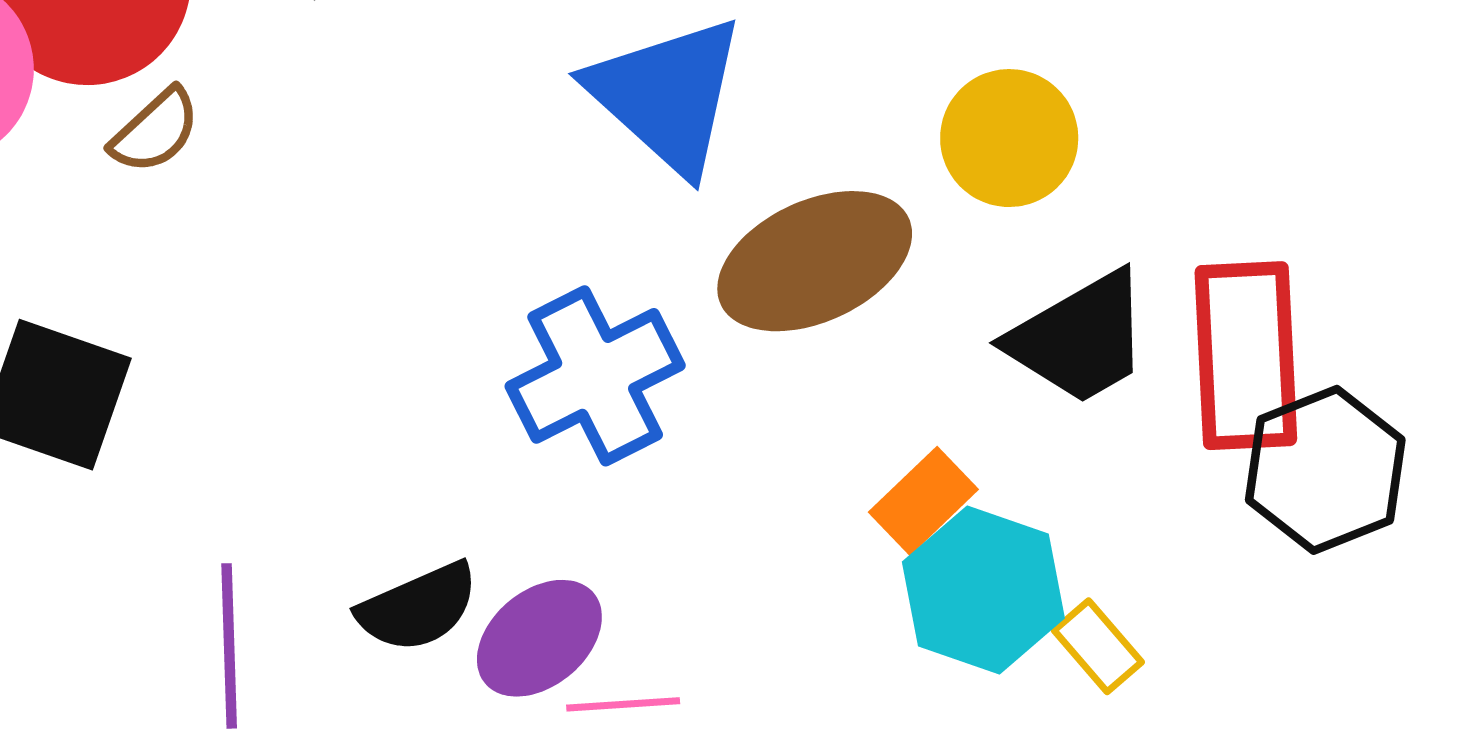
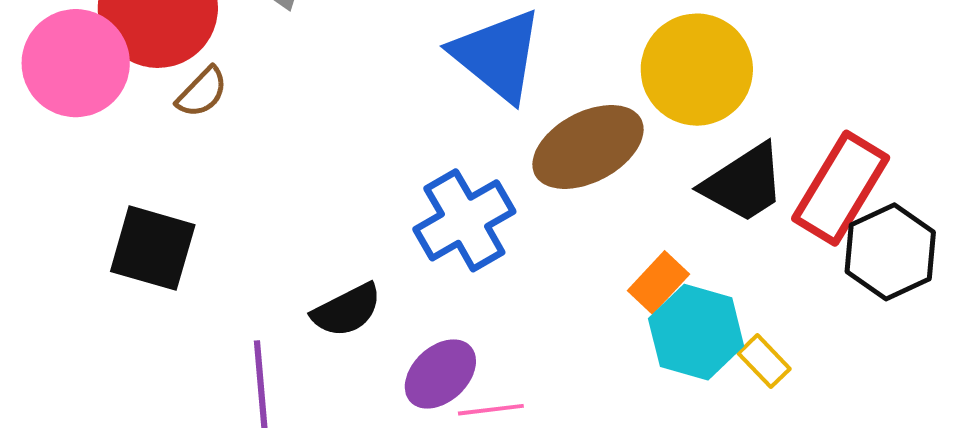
yellow circle: (1009, 138) -> (697, 70), size x1.4
red rectangle: (1246, 356) -> (841, 188), turned 37
black semicircle: (418, 607) -> (347, 310), moved

